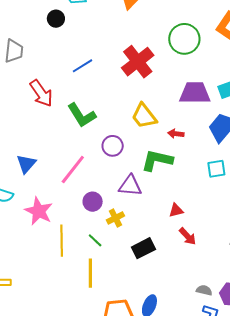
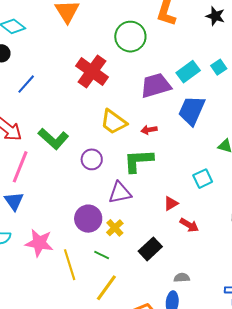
blue line: (83, 66) -> (26, 84), moved
cyan square: (216, 169) -> (203, 179), moved
pink line: (73, 170) -> (20, 167), moved
purple circle: (93, 202) -> (88, 219), size x1.4
yellow line: (90, 273) -> (106, 288), turned 52
gray semicircle: (204, 290) -> (182, 278), moved

